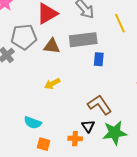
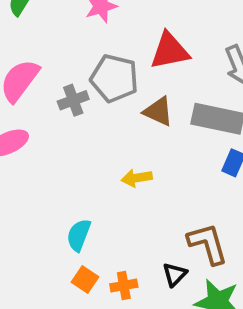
cyan semicircle: (33, 123) -> (79, 235), turned 72
orange cross: (75, 139) -> (124, 286), moved, turned -32

